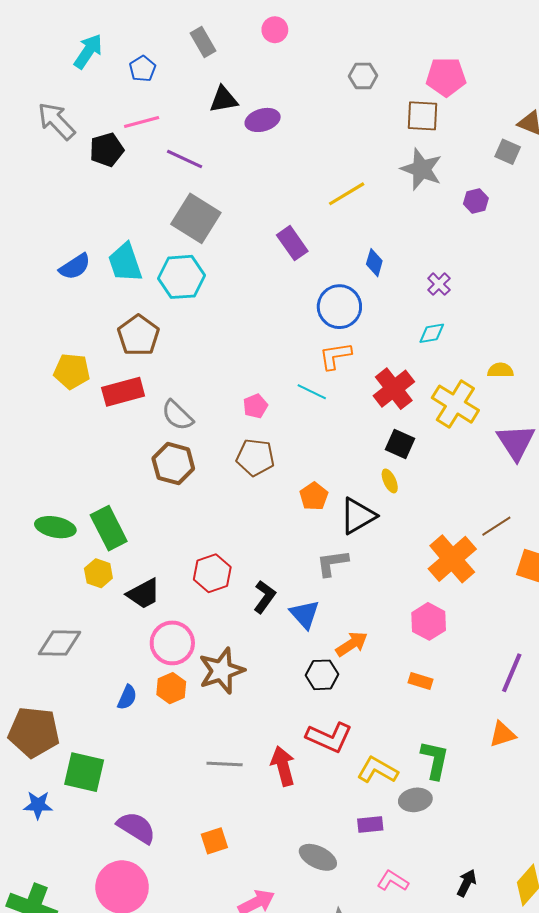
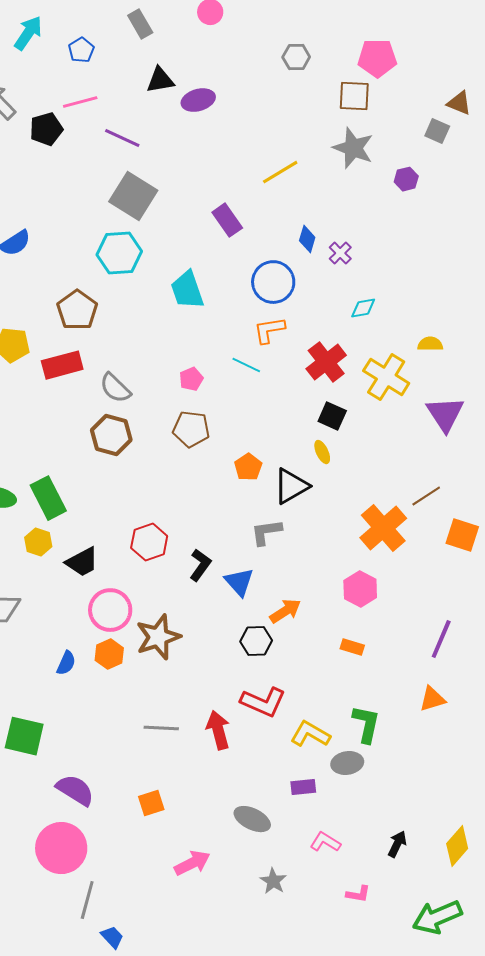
cyan trapezoid: (125, 263) -> (187, 290), moved
purple cross: (439, 284) -> (340, 253), moved

